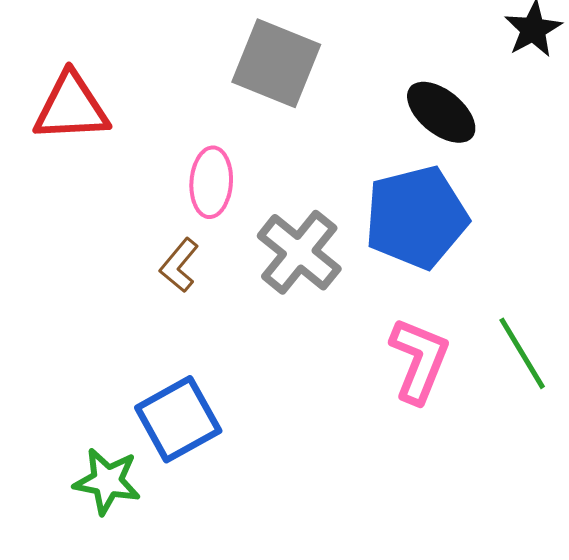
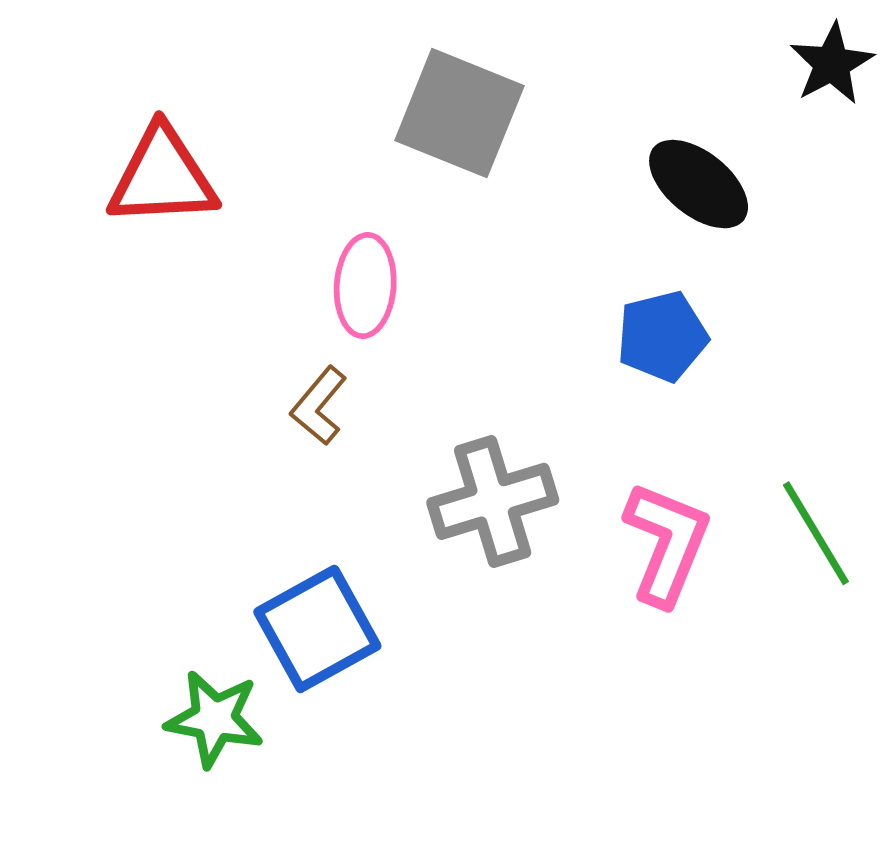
blue pentagon: (416, 217) -> (662, 336), size x0.6
gray cross: (299, 252) -> (493, 501), moved, turned 34

